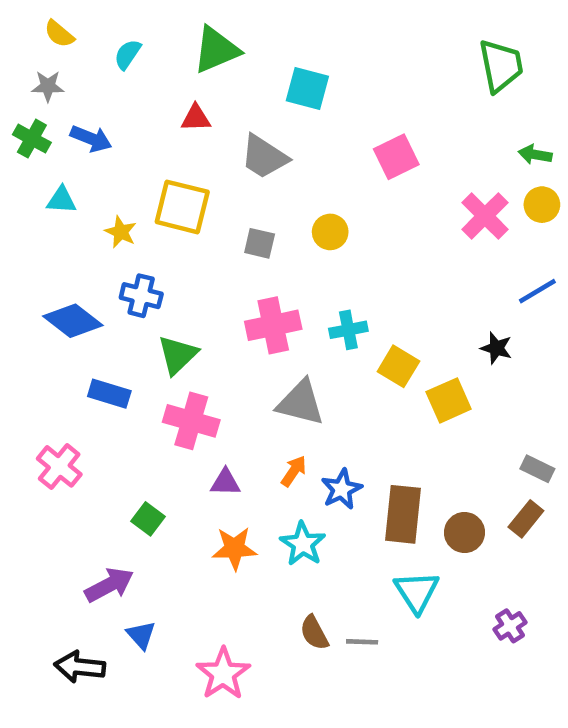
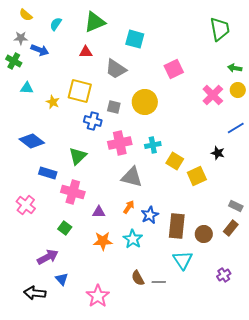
blue arrow: (91, 139) -> (40, 50), moved
yellow circle: (330, 232) -> (145, 102), size x1.6
blue cross: (141, 296) -> (93, 121), moved
pink cross: (191, 421) -> (73, 192), moved

